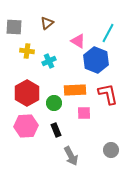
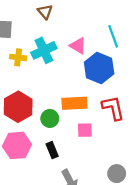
brown triangle: (47, 23) -> (45, 12), moved, turned -32
cyan line: (108, 33) -> (113, 36), turned -48
cyan cross: (49, 61) -> (44, 50), moved, size x1.5

